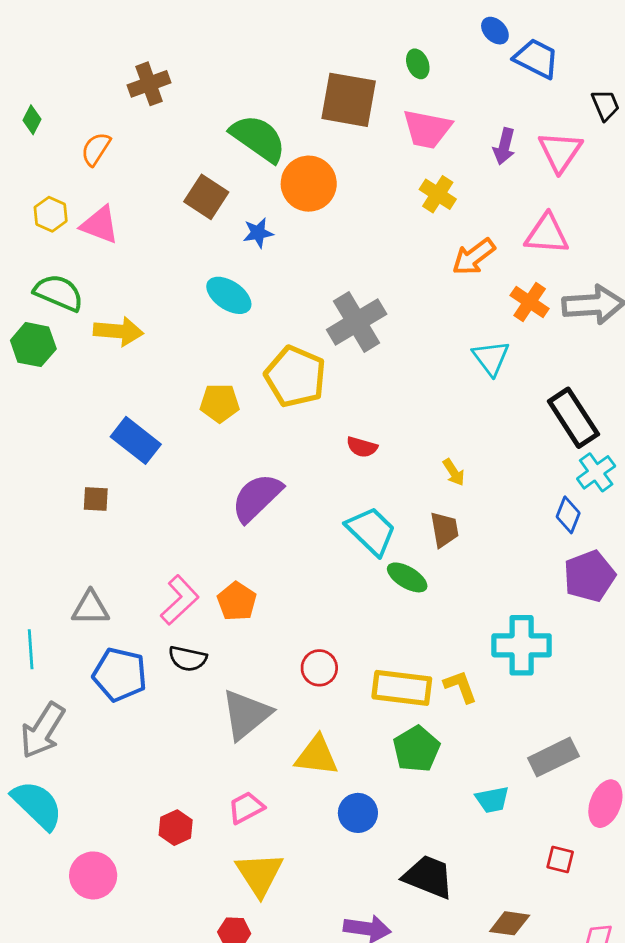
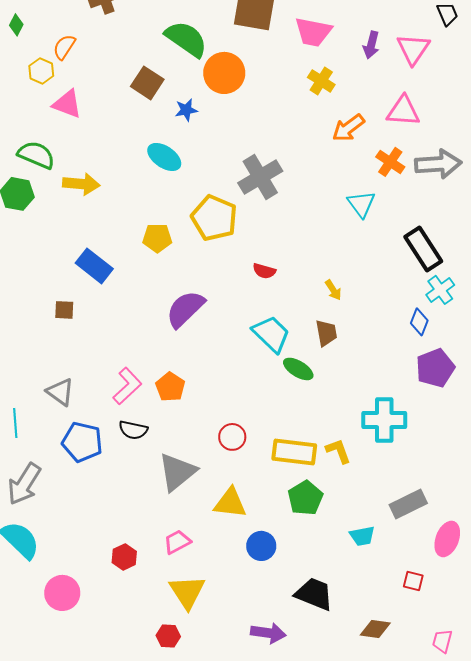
yellow hexagon: (51, 214) -> (41, 71), moved
gray triangle: (90, 608) -> (60, 392), turned 36

